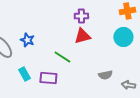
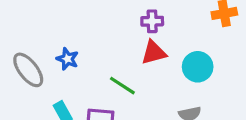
cyan circle: (123, 37) -> (198, 67), moved

